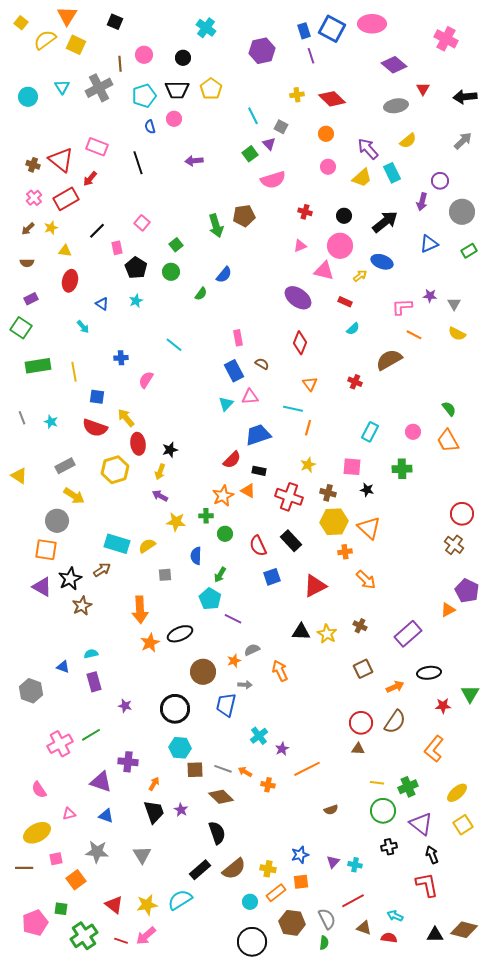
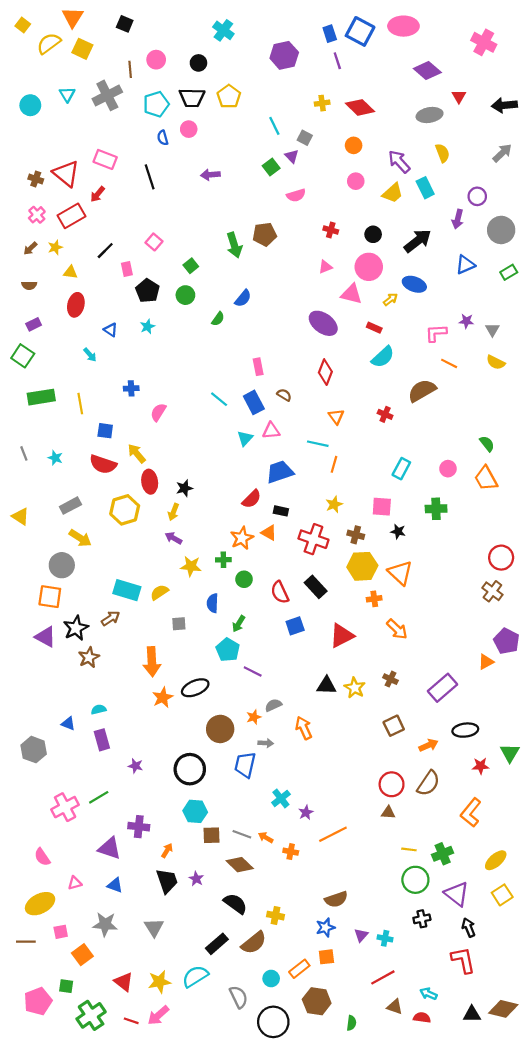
yellow semicircle: (408, 141) -> (443, 153), turned -72
pink semicircle: (273, 180) -> (296, 195), size x0.7
cyan semicircle: (353, 329) -> (383, 357), size x1.6
cyan line: (174, 345) -> (219, 399), moved
brown semicircle: (331, 810) -> (336, 899), moved, size x1.5
black semicircle: (217, 833) -> (235, 904), turned -35
yellow cross: (268, 869) -> (275, 916), moved
gray semicircle: (327, 919) -> (239, 997), moved

